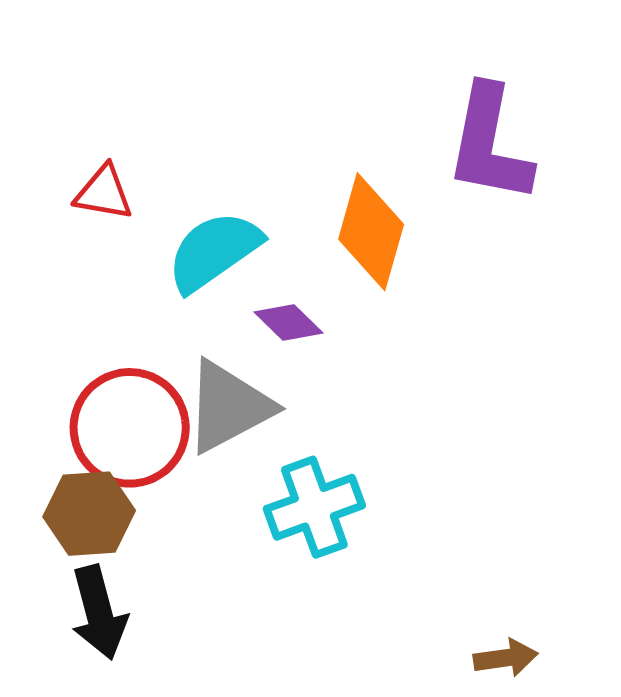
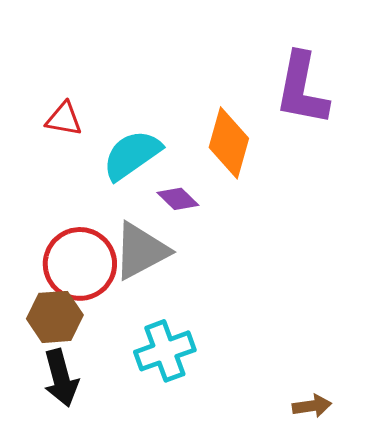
cyan cross: (314, 507) -> (165, 351), moved

